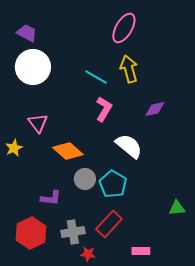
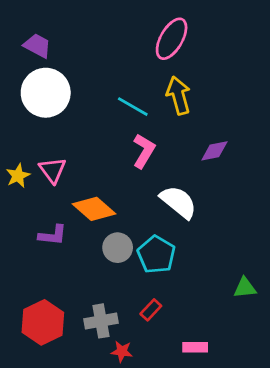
yellow star: (14, 148) -> (18, 176), moved
purple L-shape: (51, 198) -> (53, 235), moved
red rectangle: (109, 224) -> (151, 310), size x0.6

